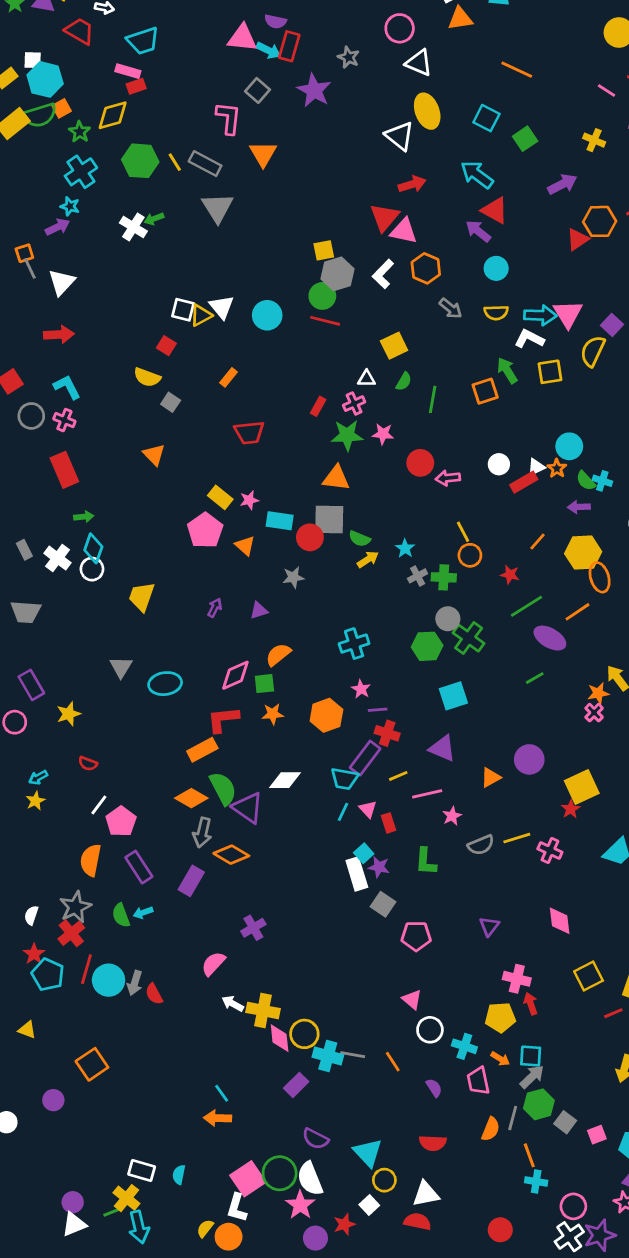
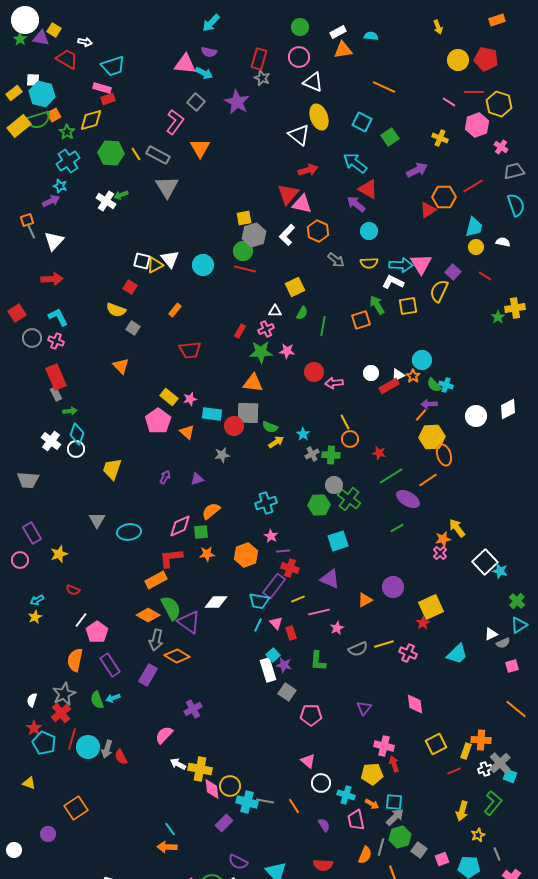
red rectangle: (289, 46) -> (259, 59), moved
pink L-shape: (229, 118) -> (175, 122), turned 30
orange line: (538, 541) -> (421, 415), moved
gray rectangle: (24, 550) -> (56, 394), moved

